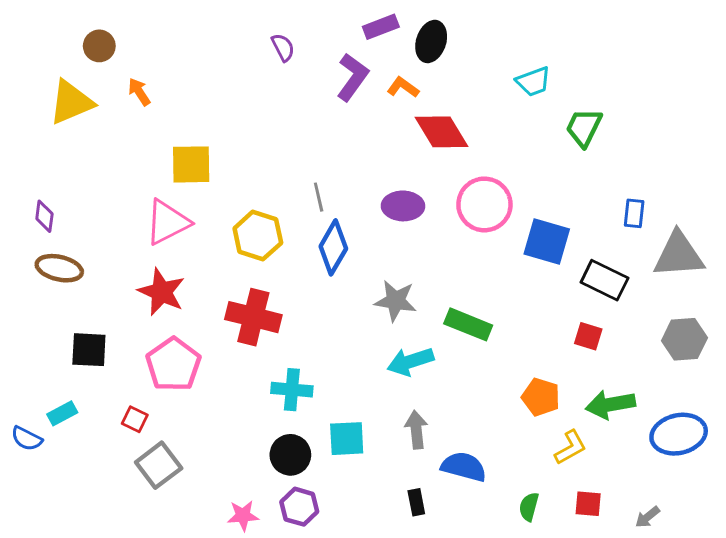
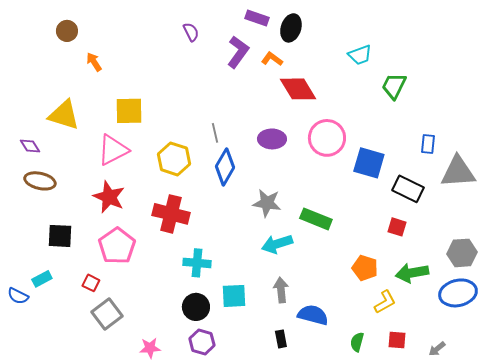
purple rectangle: (381, 27) -> (257, 18), turned 40
yellow triangle: (71, 102) -> (64, 115), moved, turned 40
purple diamond: (44, 216) -> (30, 146), turned -40
gray hexagon: (684, 339) -> (462, 253), moved
pink star: (243, 516) -> (150, 348), moved

